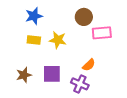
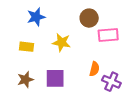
yellow rectangle: (34, 40) -> (27, 47), moved
orange semicircle: (89, 65) -> (94, 69), turned -32
purple cross: (80, 84) -> (111, 82), moved

